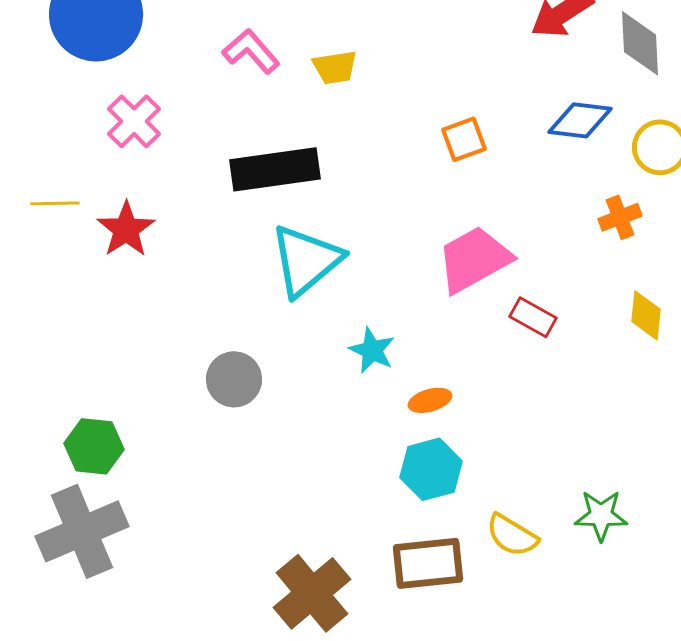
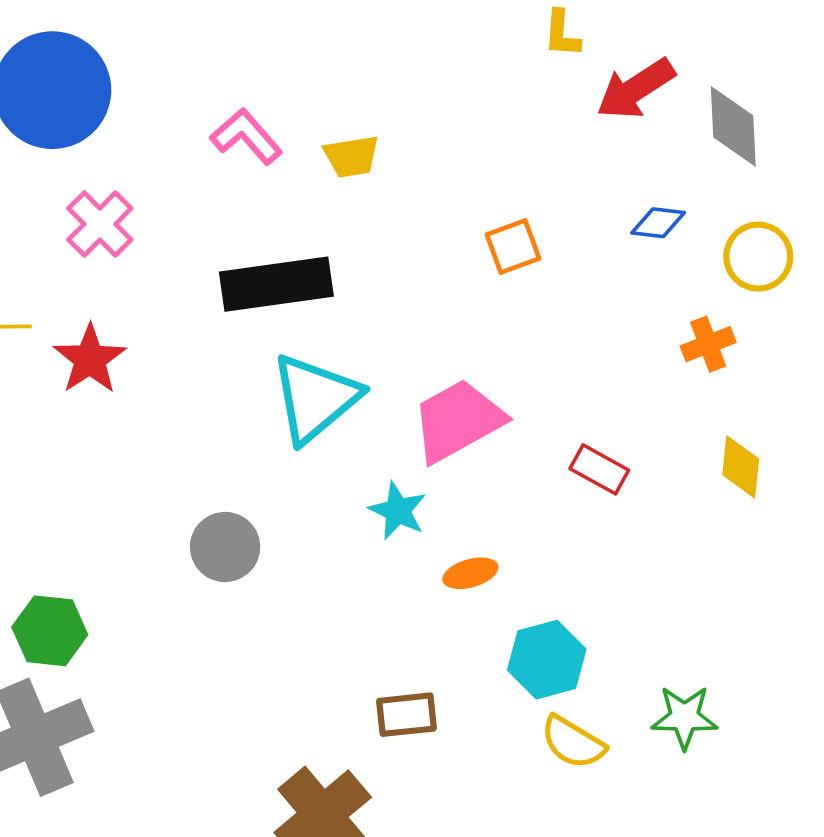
blue diamond: (580, 120) -> (658, 223), size x0.7
pink trapezoid: (474, 259) -> (458, 421), moved
cyan hexagon: (431, 469) -> (547, 660), moved
brown rectangle: (428, 563) -> (407, 715), moved, size x0.7

